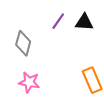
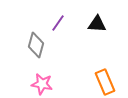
purple line: (58, 21) -> (58, 23), moved

